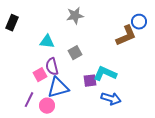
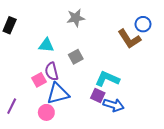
brown L-shape: (126, 36) -> (129, 39), turned 80
purple square: (90, 81) -> (98, 96), moved, turned 32
purple line: (29, 100) -> (12, 106), moved

